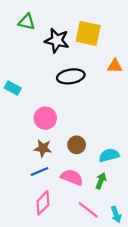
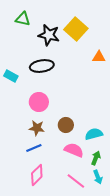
yellow square: (88, 33) -> (76, 29), turned 30
black ellipse: (71, 76) -> (42, 66), moved
pink semicircle: (72, 177) -> (74, 150), moved
green arrow: (101, 181) -> (96, 158), moved
cyan arrow: (116, 214) -> (98, 177), moved

